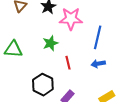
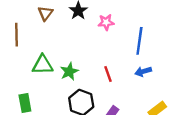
pink star: (71, 19) -> (106, 22), size x0.6
green star: (50, 43) -> (69, 72), moved

